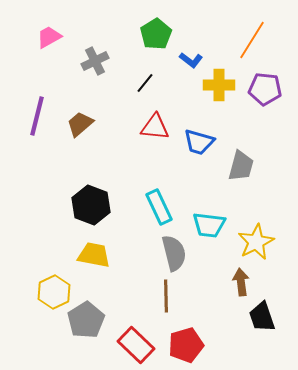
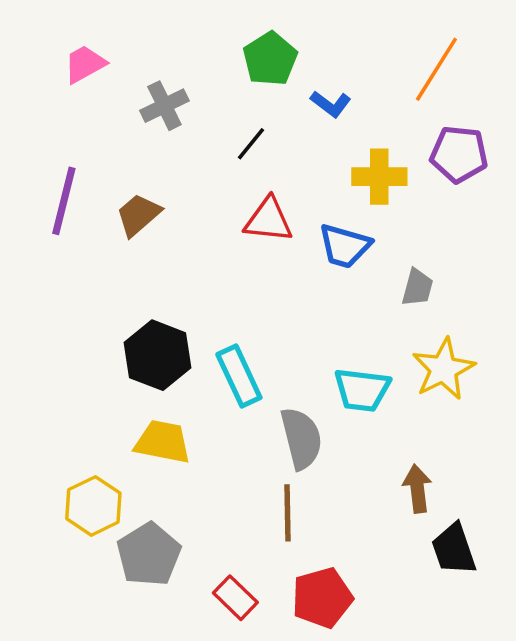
yellow cross: (219, 85) -> (379, 177), moved
gray trapezoid: (241, 166) -> (417, 288), size x0.7
cyan rectangle: (159, 207) -> (239, 376), moved
yellow star: (256, 242) -> (443, 369), moved
red rectangle: (136, 345) -> (235, 598), size x0.7

